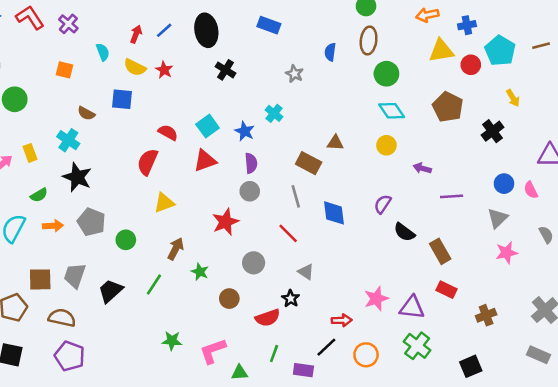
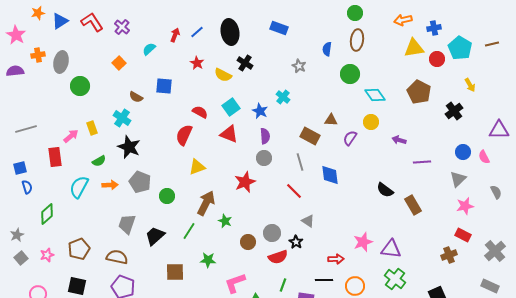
cyan semicircle: (103, 52) -> (149, 49), turned -112
yellow semicircle: (135, 67) -> (223, 75), moved
orange square: (64, 70) -> (119, 63), turned 32
green circle: (386, 74) -> (350, 74), moved
red triangle: (205, 161) -> (229, 134), turned 42
purple semicircle: (383, 204) -> (350, 138), moved
brown arrow: (176, 249) -> (206, 203), size x1.4
gray circle: (254, 263) -> (272, 233), moved
brown square: (40, 279) -> (175, 272), moved
red rectangle: (446, 290) -> (463, 235), moved
green star: (172, 341) -> (208, 260), moved
black line: (326, 347) -> (324, 280), turned 42

